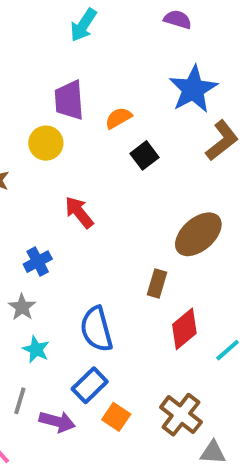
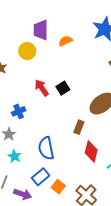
black square: (145, 155) -> (63, 88), moved
red diamond: (184, 329) -> (91, 151), turned -40
orange square: (116, 417) -> (58, 187), moved

